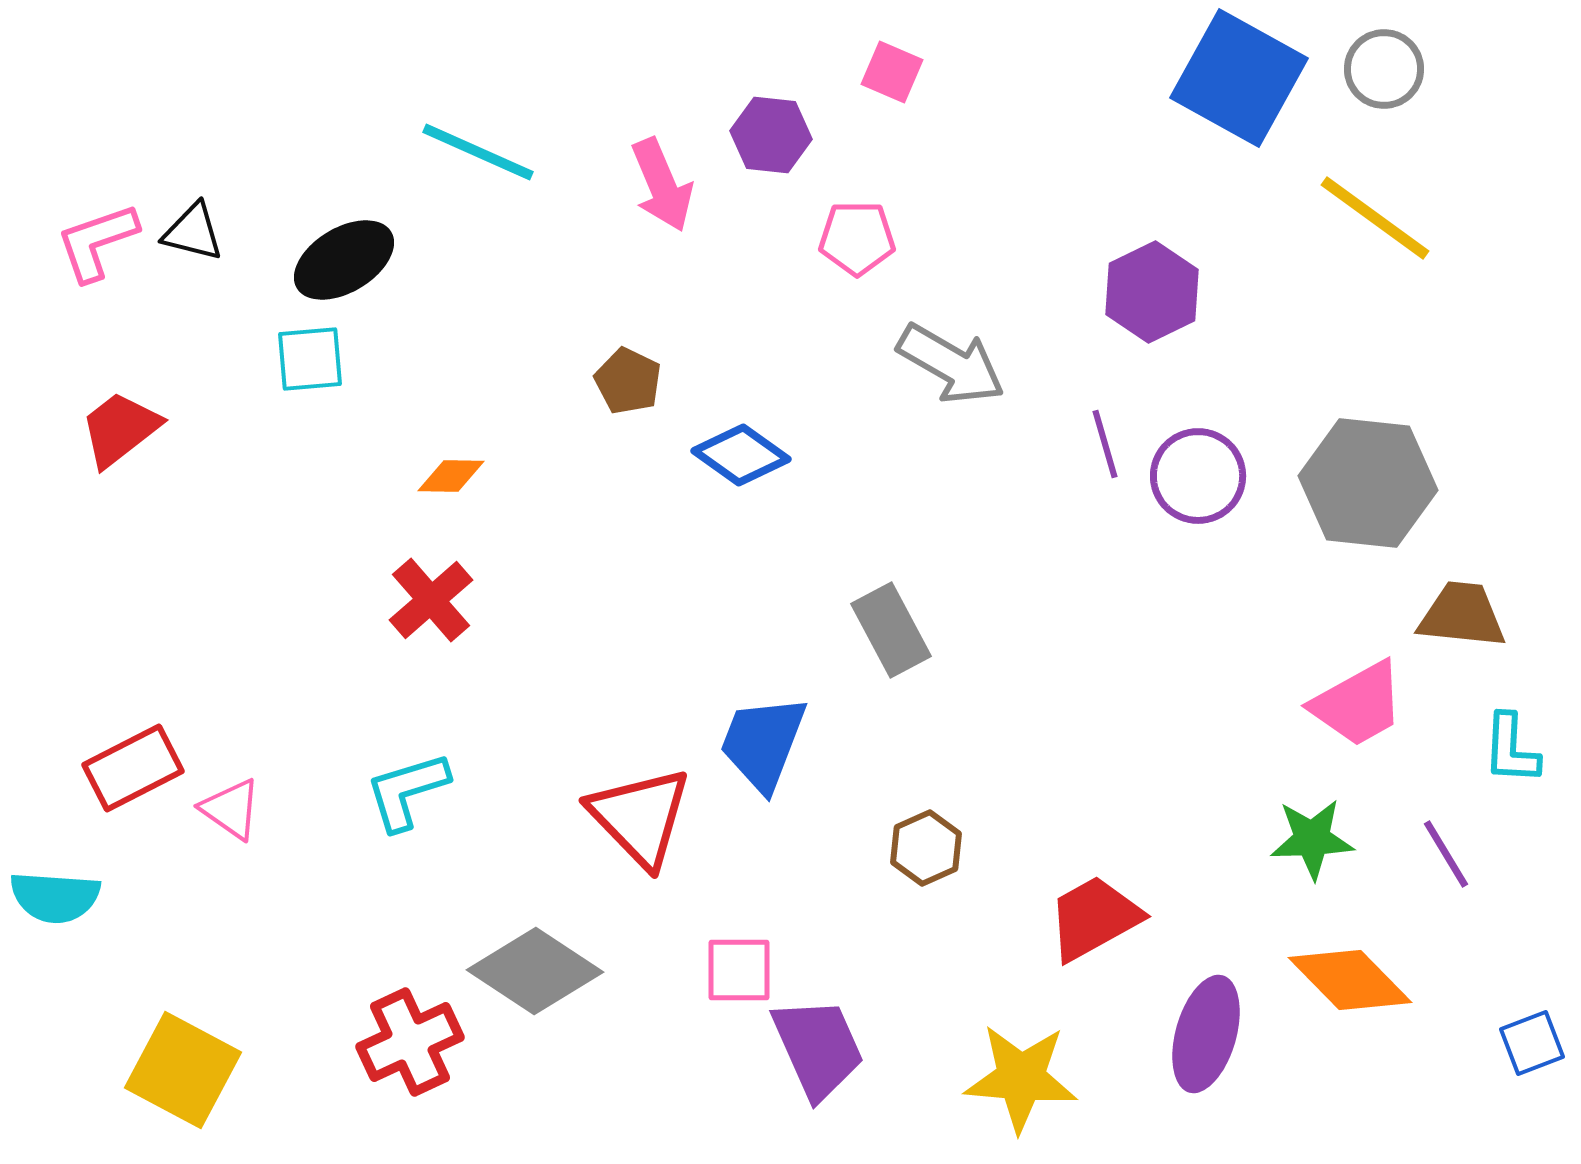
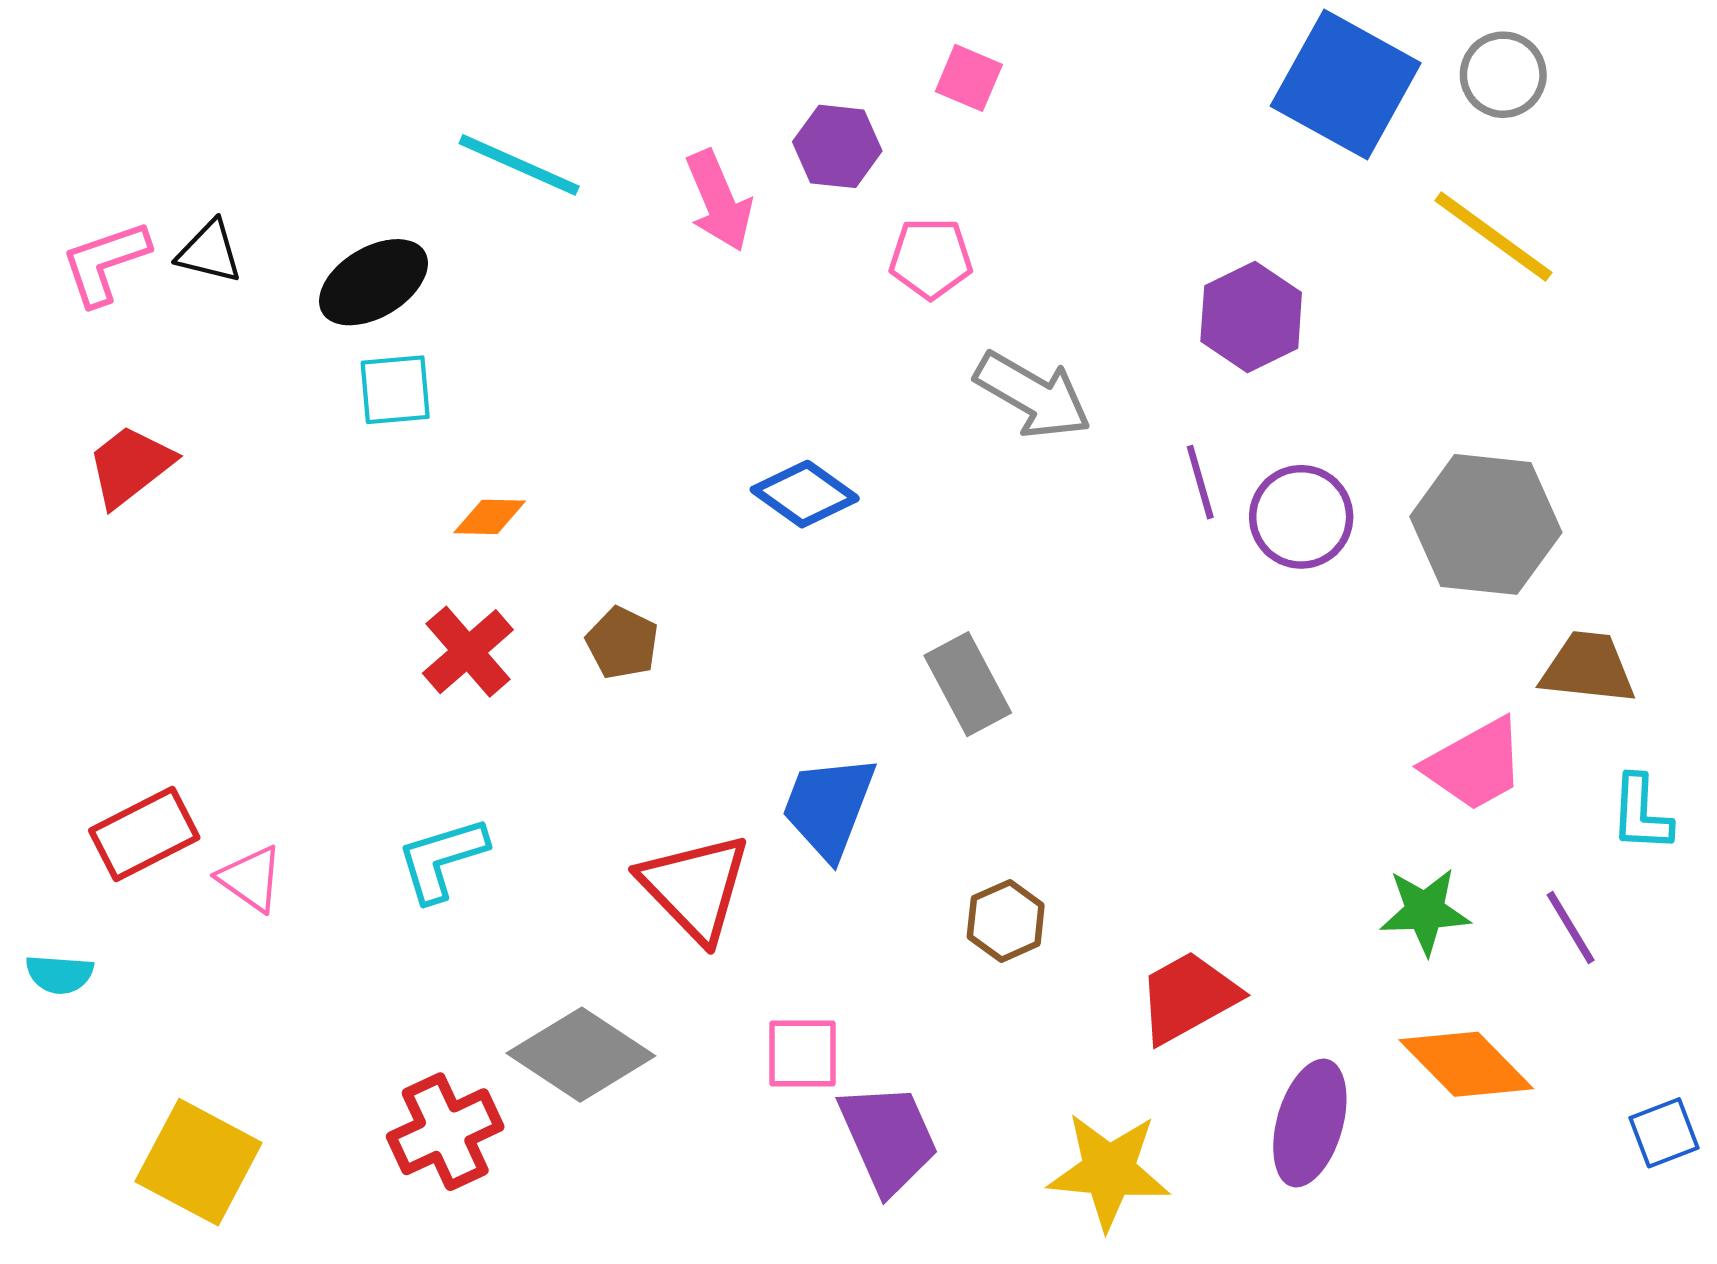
cyan square: (310, 359) -> (395, 390), moved
brown pentagon: (628, 381) -> (622, 643), moved
cyan semicircle: (55, 897) -> (60, 974), size x0.7

